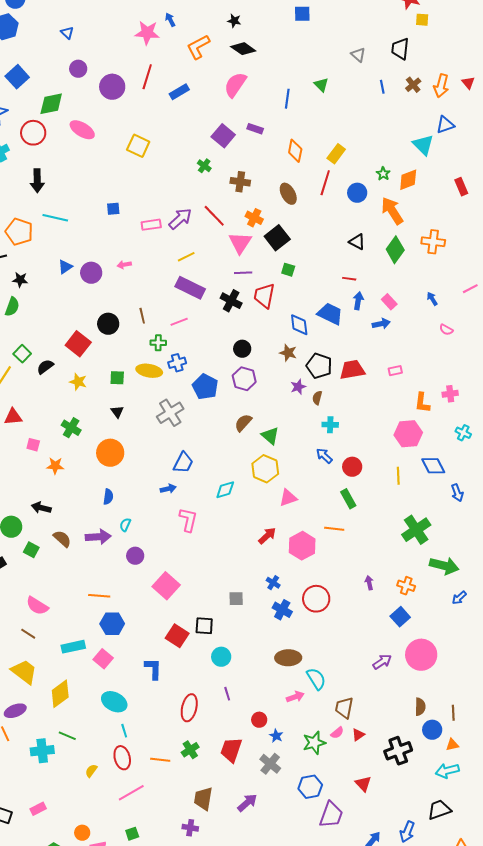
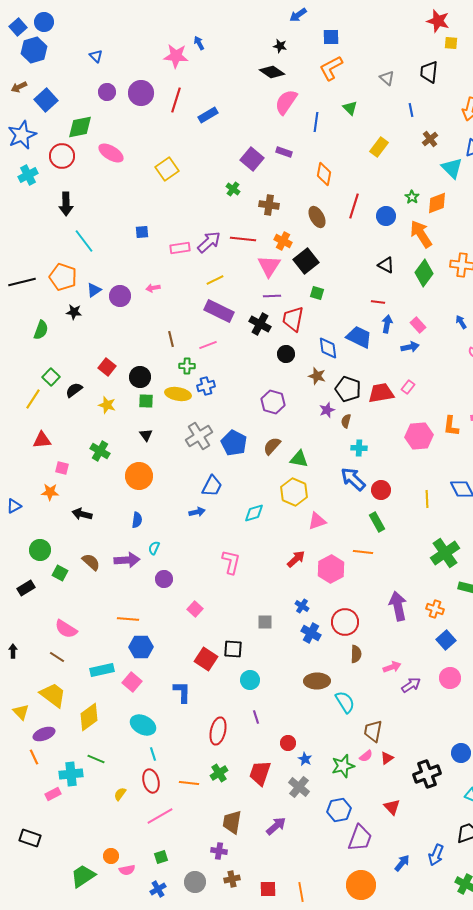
black star: (234, 21) -> (280, 46), moved
orange L-shape: (198, 47) -> (331, 68), moved
pink semicircle: (235, 85) -> (286, 102), moved
brown cross: (413, 85) -> (430, 139), moved
purple circle: (112, 87) -> (141, 93), moved
yellow square: (138, 146) -> (167, 169), turned 30
yellow rectangle: (336, 154) -> (379, 147), moved
red line: (214, 216) -> (243, 239), turned -40
cyan line: (55, 218) -> (84, 241), turned 40
orange pentagon: (19, 232) -> (63, 277), moved
black star: (20, 280) -> (74, 312), moved
black circle: (108, 324) -> (140, 377), moved
red square: (78, 344) -> (107, 367), size x0.7
black circle: (242, 349) -> (286, 354), moved
pink rectangle: (395, 371) -> (408, 387), moved, turned -40
blue pentagon: (205, 387) -> (234, 443), moved
pink hexagon: (408, 434) -> (419, 436), moved
green triangle: (270, 436) -> (299, 459), turned -30
blue arrow: (324, 456) -> (353, 479), size x1.5
orange star: (55, 466) -> (50, 492), moved
black arrow: (41, 508) -> (82, 514), moved
pink L-shape: (188, 520) -> (231, 562), moved
purple arrow: (369, 583) -> (398, 606), size x2.0
pink square: (166, 586) -> (195, 609), size x0.6
blue square: (400, 617) -> (446, 640), moved
pink circle: (421, 655) -> (450, 678), size x0.7
pink arrow: (295, 697) -> (392, 667), moved
brown semicircle: (420, 707) -> (356, 654), moved
pink rectangle: (38, 809) -> (53, 794), moved

